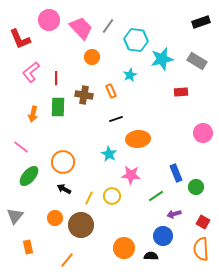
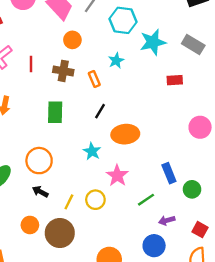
brown cross: (84, 95) -> (63, 71), moved
green rectangle: (58, 107) -> (55, 112), moved
black line: (116, 119) -> (100, 111), turned -40
pink star: (131, 175) -> (117, 176), turned 30

